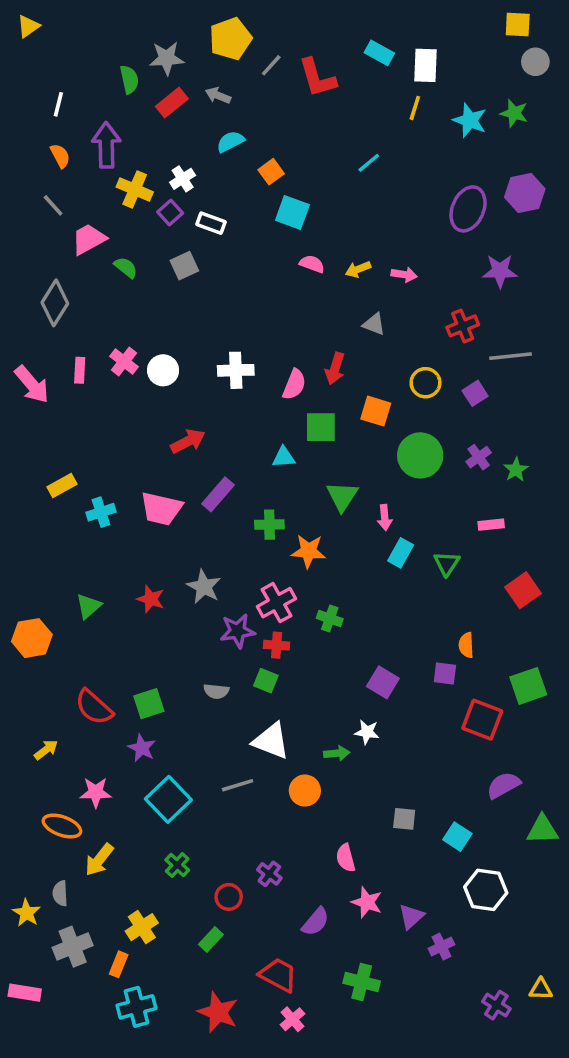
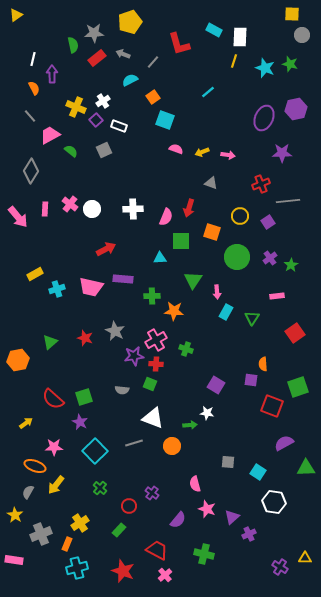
gray line: (271, 65) -> (153, 62), moved
purple arrow: (106, 145) -> (52, 74), moved, size x0.7
purple rectangle: (218, 494) -> (123, 279), turned 54
gray semicircle: (60, 893) -> (28, 492), moved, turned 32

